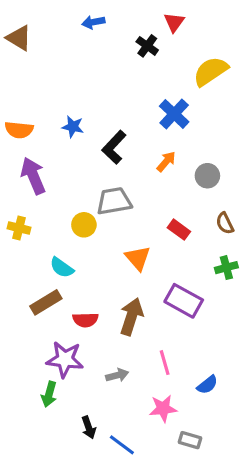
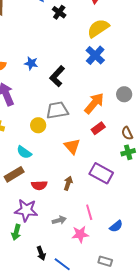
black cross: (147, 46) -> (59, 12), moved
yellow semicircle: (211, 71) -> (98, 28), moved
orange arrow: (166, 161) -> (94, 103), moved, size x1.6
gray circle: (207, 176) -> (124, 94), moved
brown semicircle: (225, 223) -> (127, 133), moved
red rectangle: (179, 230) -> (98, 128), turned -72
brown arrow: (131, 317) -> (68, 183), size x0.6
pink star: (163, 408) -> (80, 234), moved

